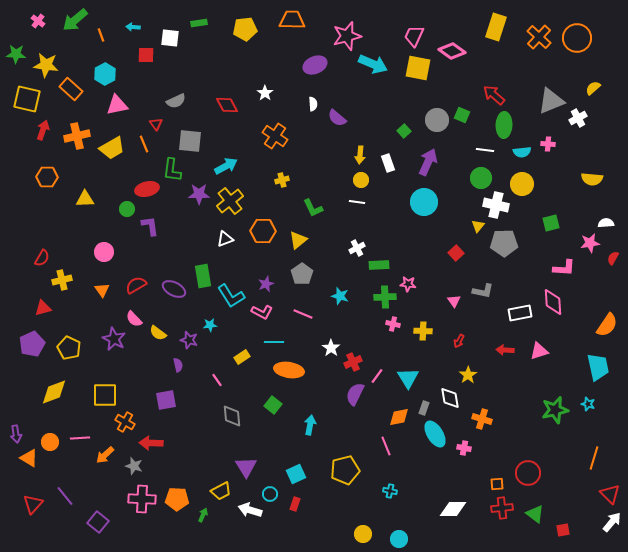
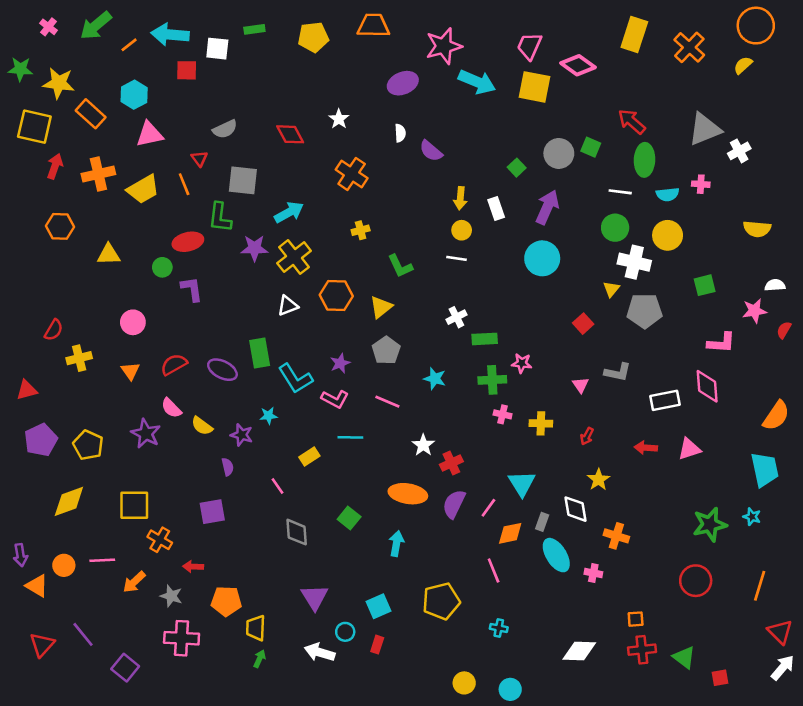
cyan arrow: (133, 27) -> (170, 35), size x2.0
orange line: (101, 35) -> (129, 45), turned 72
orange circle: (577, 38) -> (756, 26), moved
yellow semicircle: (593, 88) -> (743, 65), moved
red triangle: (43, 308) -> (27, 390), moved
orange ellipse: (289, 370) -> (408, 494), moved
pink line: (377, 376) -> (488, 508), moved
red arrow: (151, 443) -> (193, 567), size x0.7
red circle: (528, 473) -> (696, 581), moved
yellow trapezoid: (221, 491) -> (256, 628), moved, turned 120
orange pentagon: (177, 499) -> (226, 601), moved

